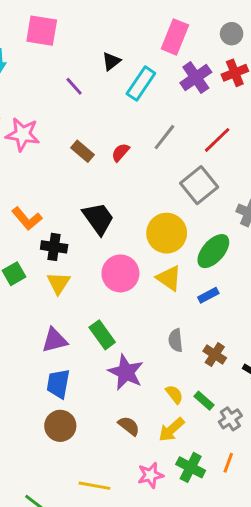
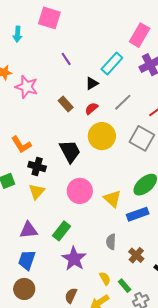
black triangle: (111, 61) -> (92, 83), moved
gray square: (199, 185) -> (142, 138), turned -30
yellow circle: (167, 233) -> (102, 136), moved
blue rectangle: (208, 295) -> (138, 214), size x1.5
green rectangle: (102, 335) -> (62, 231), turned 66
brown semicircle: (129, 426) -> (71, 296), turned -112

